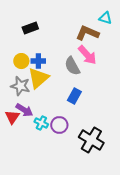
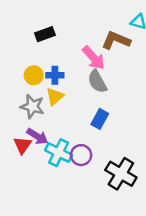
pink arrow: (87, 55) -> (94, 58), moved
yellow triangle: (38, 78) -> (55, 96), size x0.7
cyan cross: (41, 123) -> (59, 153), size x1.5

